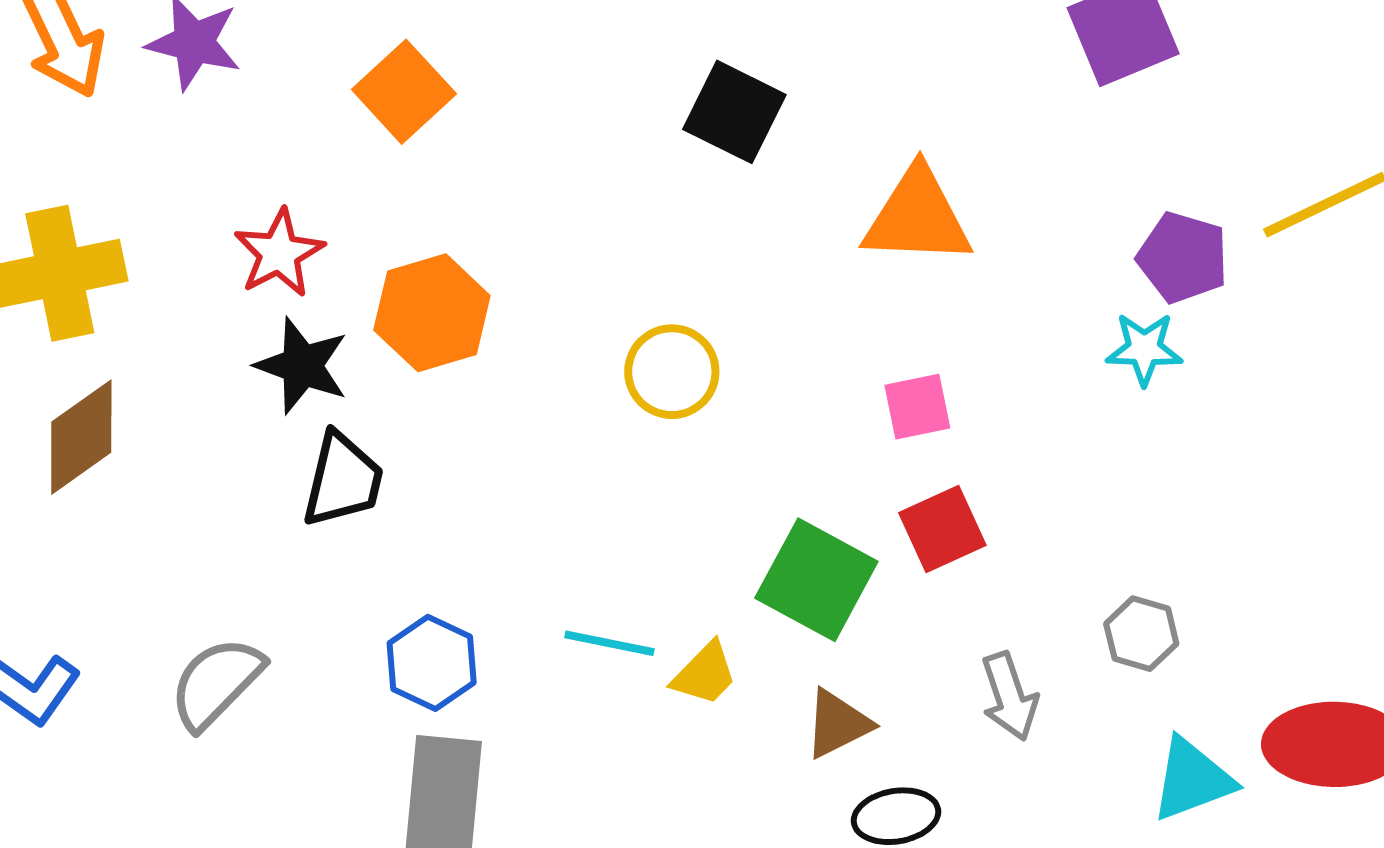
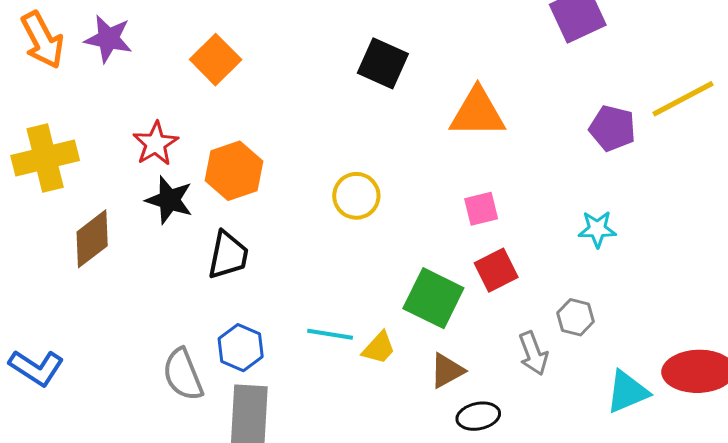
cyan star: (1144, 349) -> (597, 229), moved
brown diamond: (81, 437) -> (92, 239), moved
black trapezoid: (343, 480) -> (228, 255), moved
gray hexagon: (1141, 634) -> (576, 317), moved
gray semicircle: (216, 683) -> (183, 375), moved, turned -64

